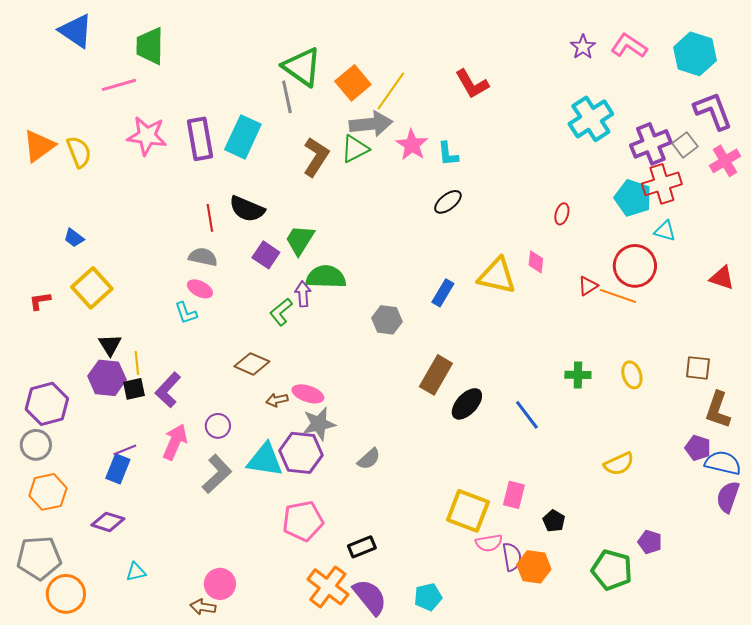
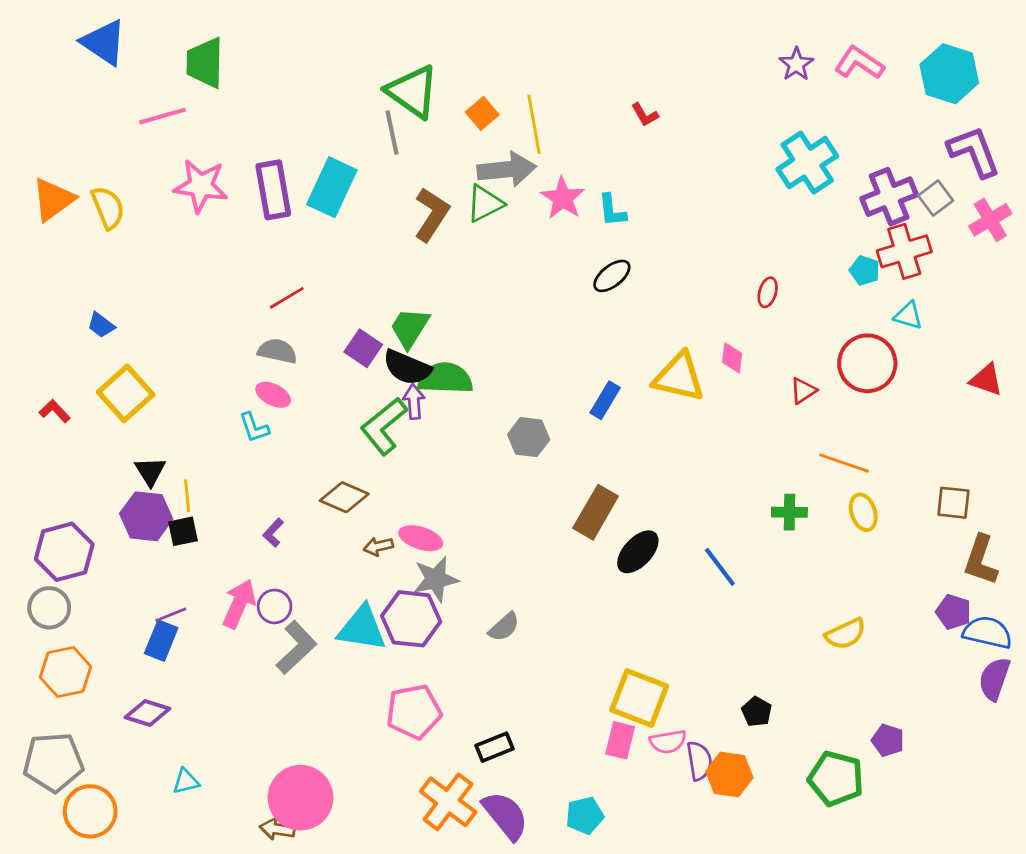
orange square: (353, 83) -> (482, 113), size x0.7
red L-shape: (472, 84) -> (645, 115), size x0.6
yellow line: (391, 91) -> (534, 124), turned -45
cyan pentagon: (633, 198) -> (865, 270), size x0.6
black semicircle: (247, 209) -> (407, 367), moved
red line: (210, 218) -> (287, 298), turned 68
orange line: (618, 296) -> (844, 463), moved
red L-shape: (40, 301) -> (55, 411), turned 55
green L-shape: (281, 312) -> (384, 426), size x1.5
purple L-shape: (168, 390) -> (273, 533), moved, size x0.6
purple circle: (218, 426) -> (275, 606), moved
pink rectangle: (514, 495) -> (620, 740), moved
pink circle: (220, 584) -> (300, 798), size x1.5

